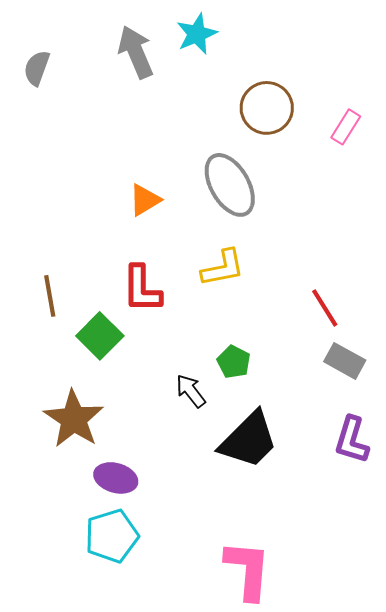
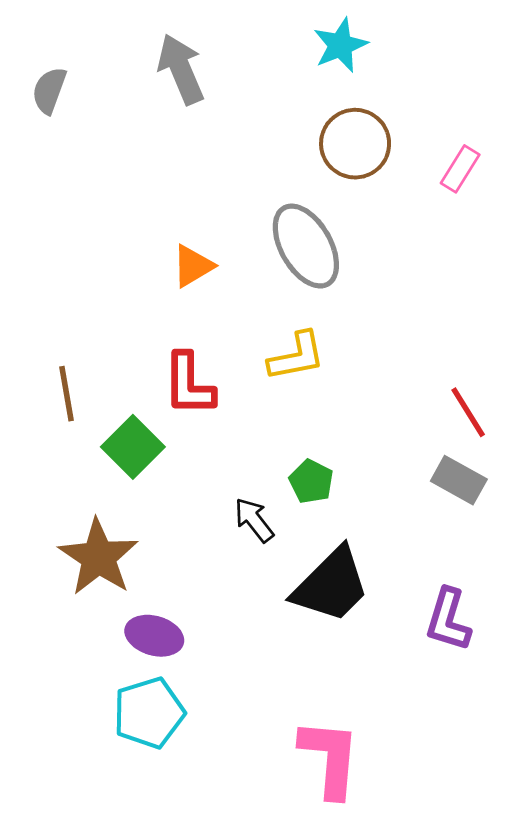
cyan star: (197, 34) -> (340, 45), moved
red line: (325, 308) -> (468, 412), moved
purple L-shape: (352, 440) -> (448, 620), moved

